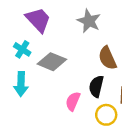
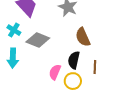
yellow circle: (106, 115) -> (73, 81), moved

